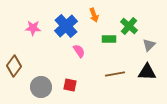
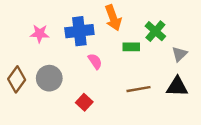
orange arrow: (94, 15) -> (113, 18), size x1.5
blue cross: (66, 26) -> (79, 31), turned 35
red square: (70, 85) -> (84, 102), turned 32
gray circle: (41, 87) -> (49, 78), moved

